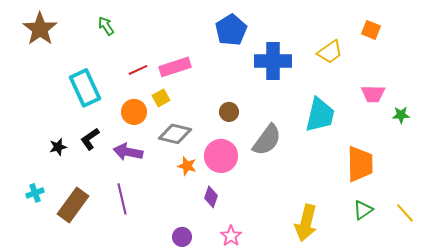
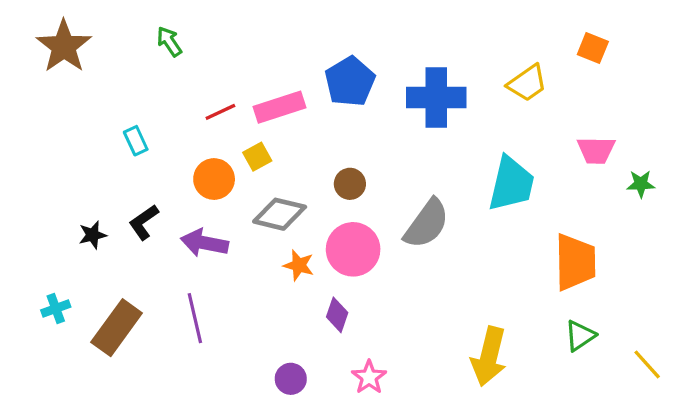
blue pentagon: (231, 30) -> (350, 82), moved
cyan rectangle: (85, 88) -> (136, 141), size x0.5
brown circle: (229, 112) -> (350, 184), moved
yellow line: (405, 213) -> (647, 364), moved

